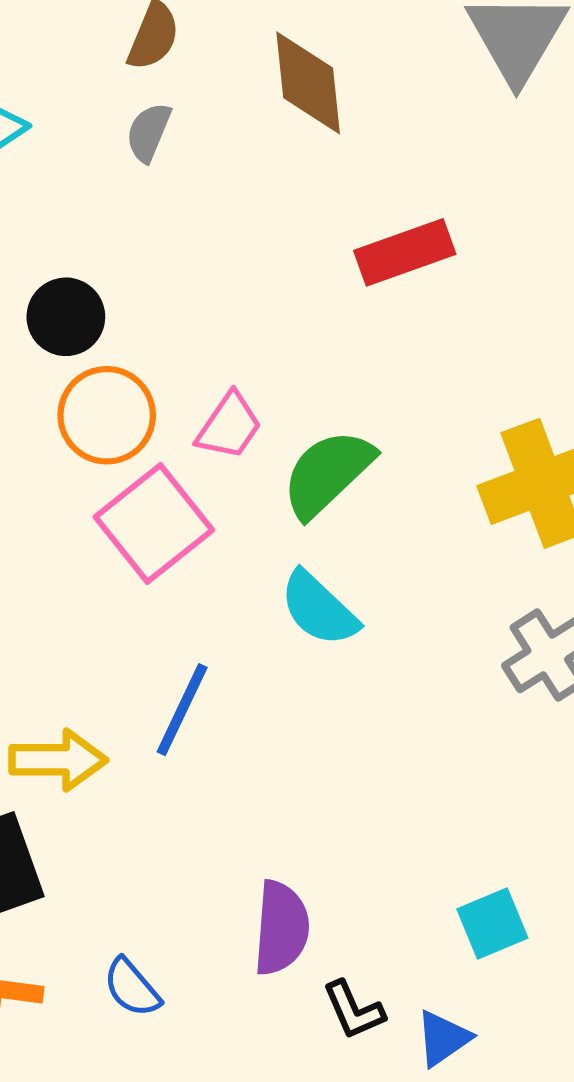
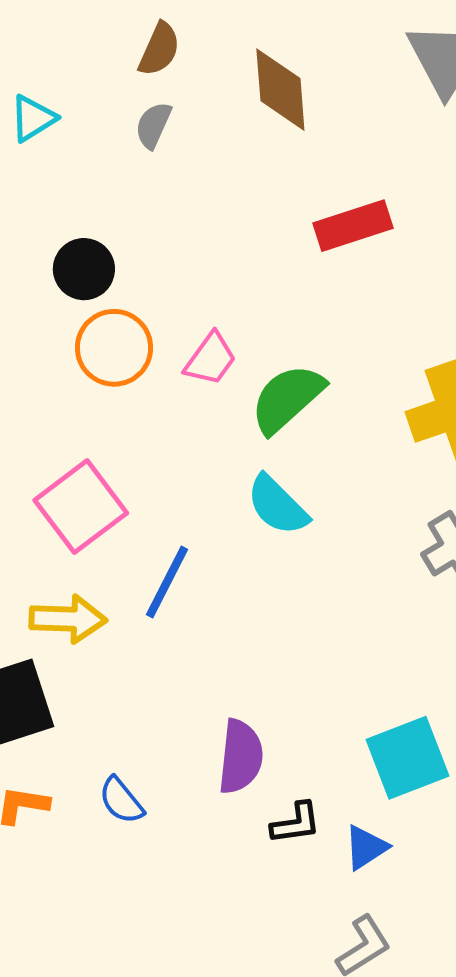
pink square: (154, 523) -> (81, 507), moved
cyan square: (492, 923) -> (407, 758), size x1.5
black L-shape: (354, 1010) -> (296, 823), turned -76

